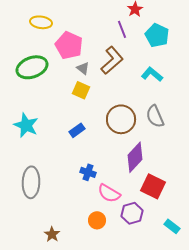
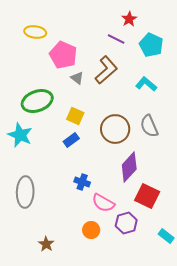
purple line: (122, 29) -> (116, 39), turned -42
green ellipse: (32, 67) -> (37, 101), moved
yellow square: (81, 90) -> (75, 116), moved

